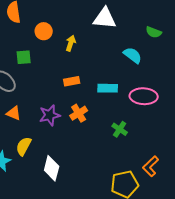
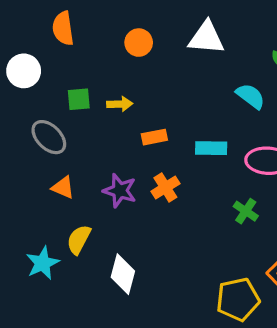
orange circle: (44, 31) -> (139, 43), moved
yellow arrow: (71, 43) -> (120, 104), moved, turned 70
purple star: (50, 115) -> (120, 191), turned 30
green cross: (120, 129) -> (246, 211), moved

